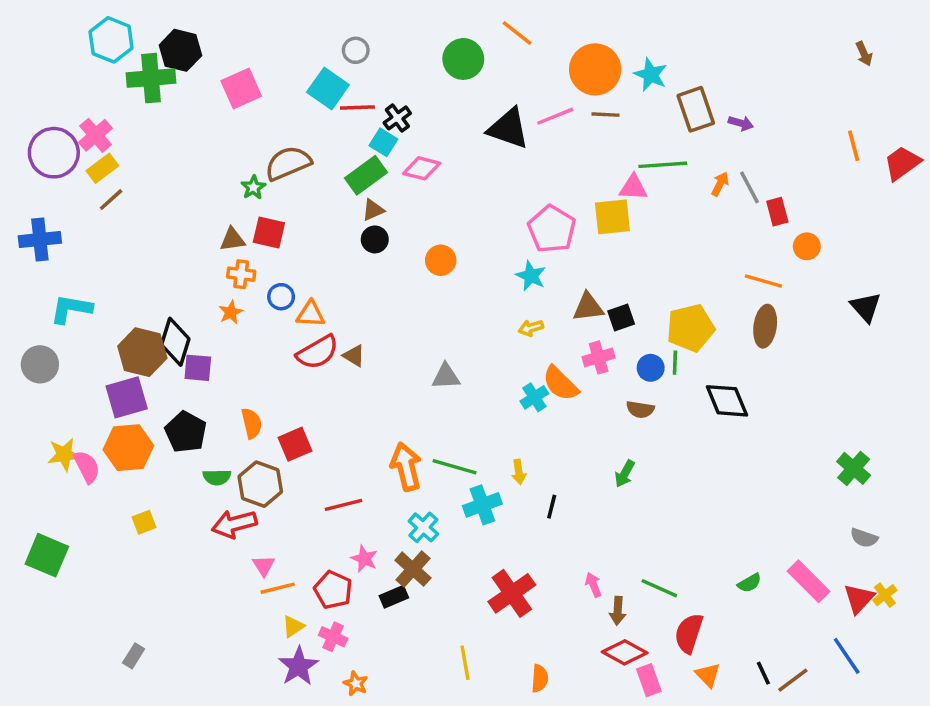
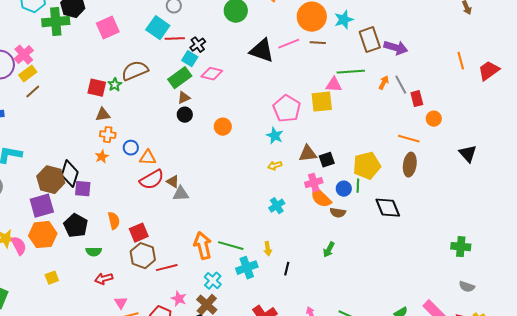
cyan star: (651, 75) -> (344, 20), turned 30
purple arrow: (741, 123) -> (396, 48), size x1.6
red square: (269, 232) -> (97, 88), moved
gray triangle: (446, 376) -> (181, 194), moved
orange semicircle: (560, 383) -> (321, 198), moved
green cross: (854, 468) -> (461, 247), turned -36
brown hexagon: (260, 484) -> (143, 256), moved
red arrow: (234, 524) -> (104, 279), size x0.7

